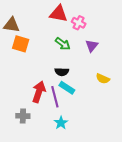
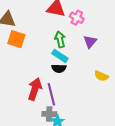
green arrow: (63, 44) -> (60, 39), turned -140
cyan rectangle: (67, 88) -> (60, 56), moved
gray cross: (23, 116) -> (49, 114), moved

